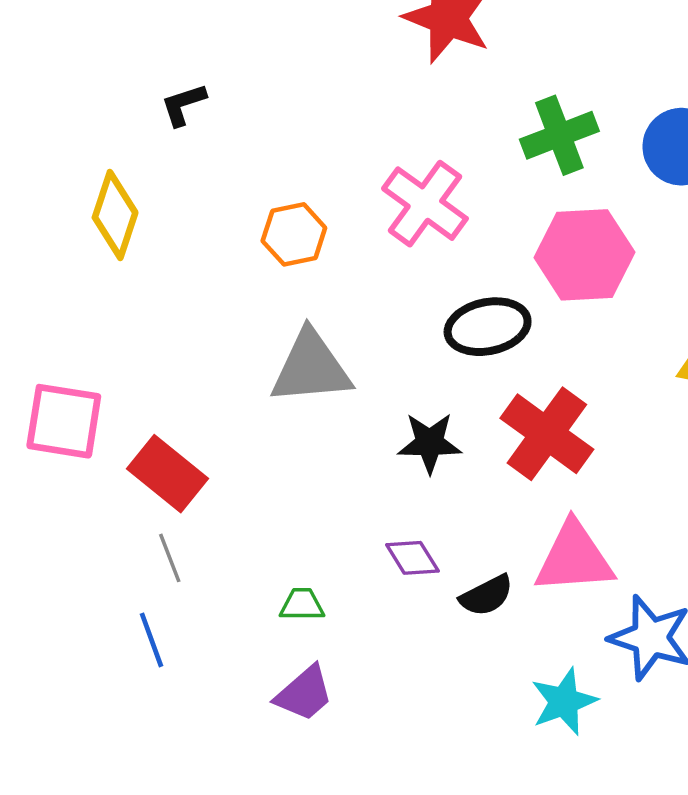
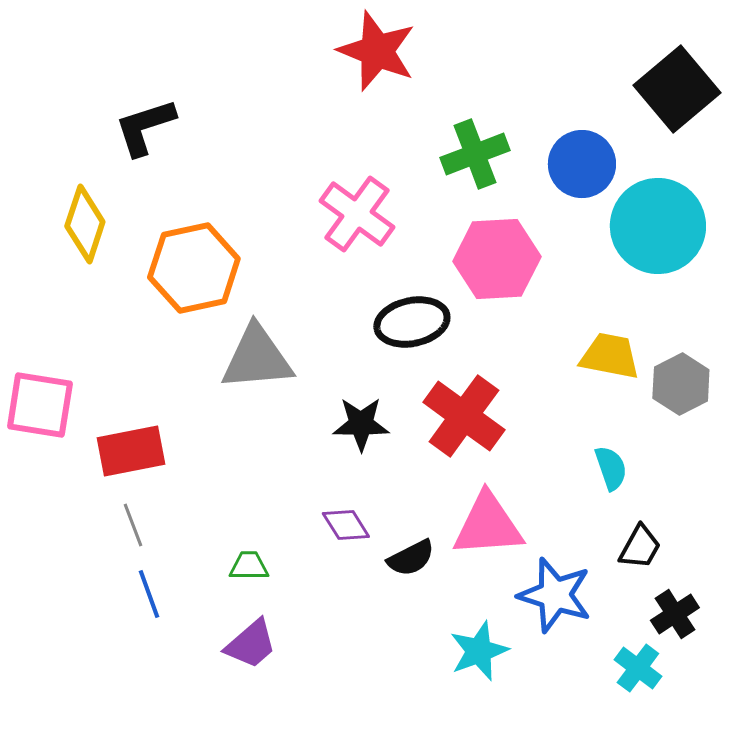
black L-shape: (183, 104) -> (145, 127), size x1.5
orange hexagon: (294, 234) -> (194, 268), moved, size x1.6
red rectangle: (167, 474) -> (131, 451), turned -50
blue line: (152, 640) -> (149, 594), moved

